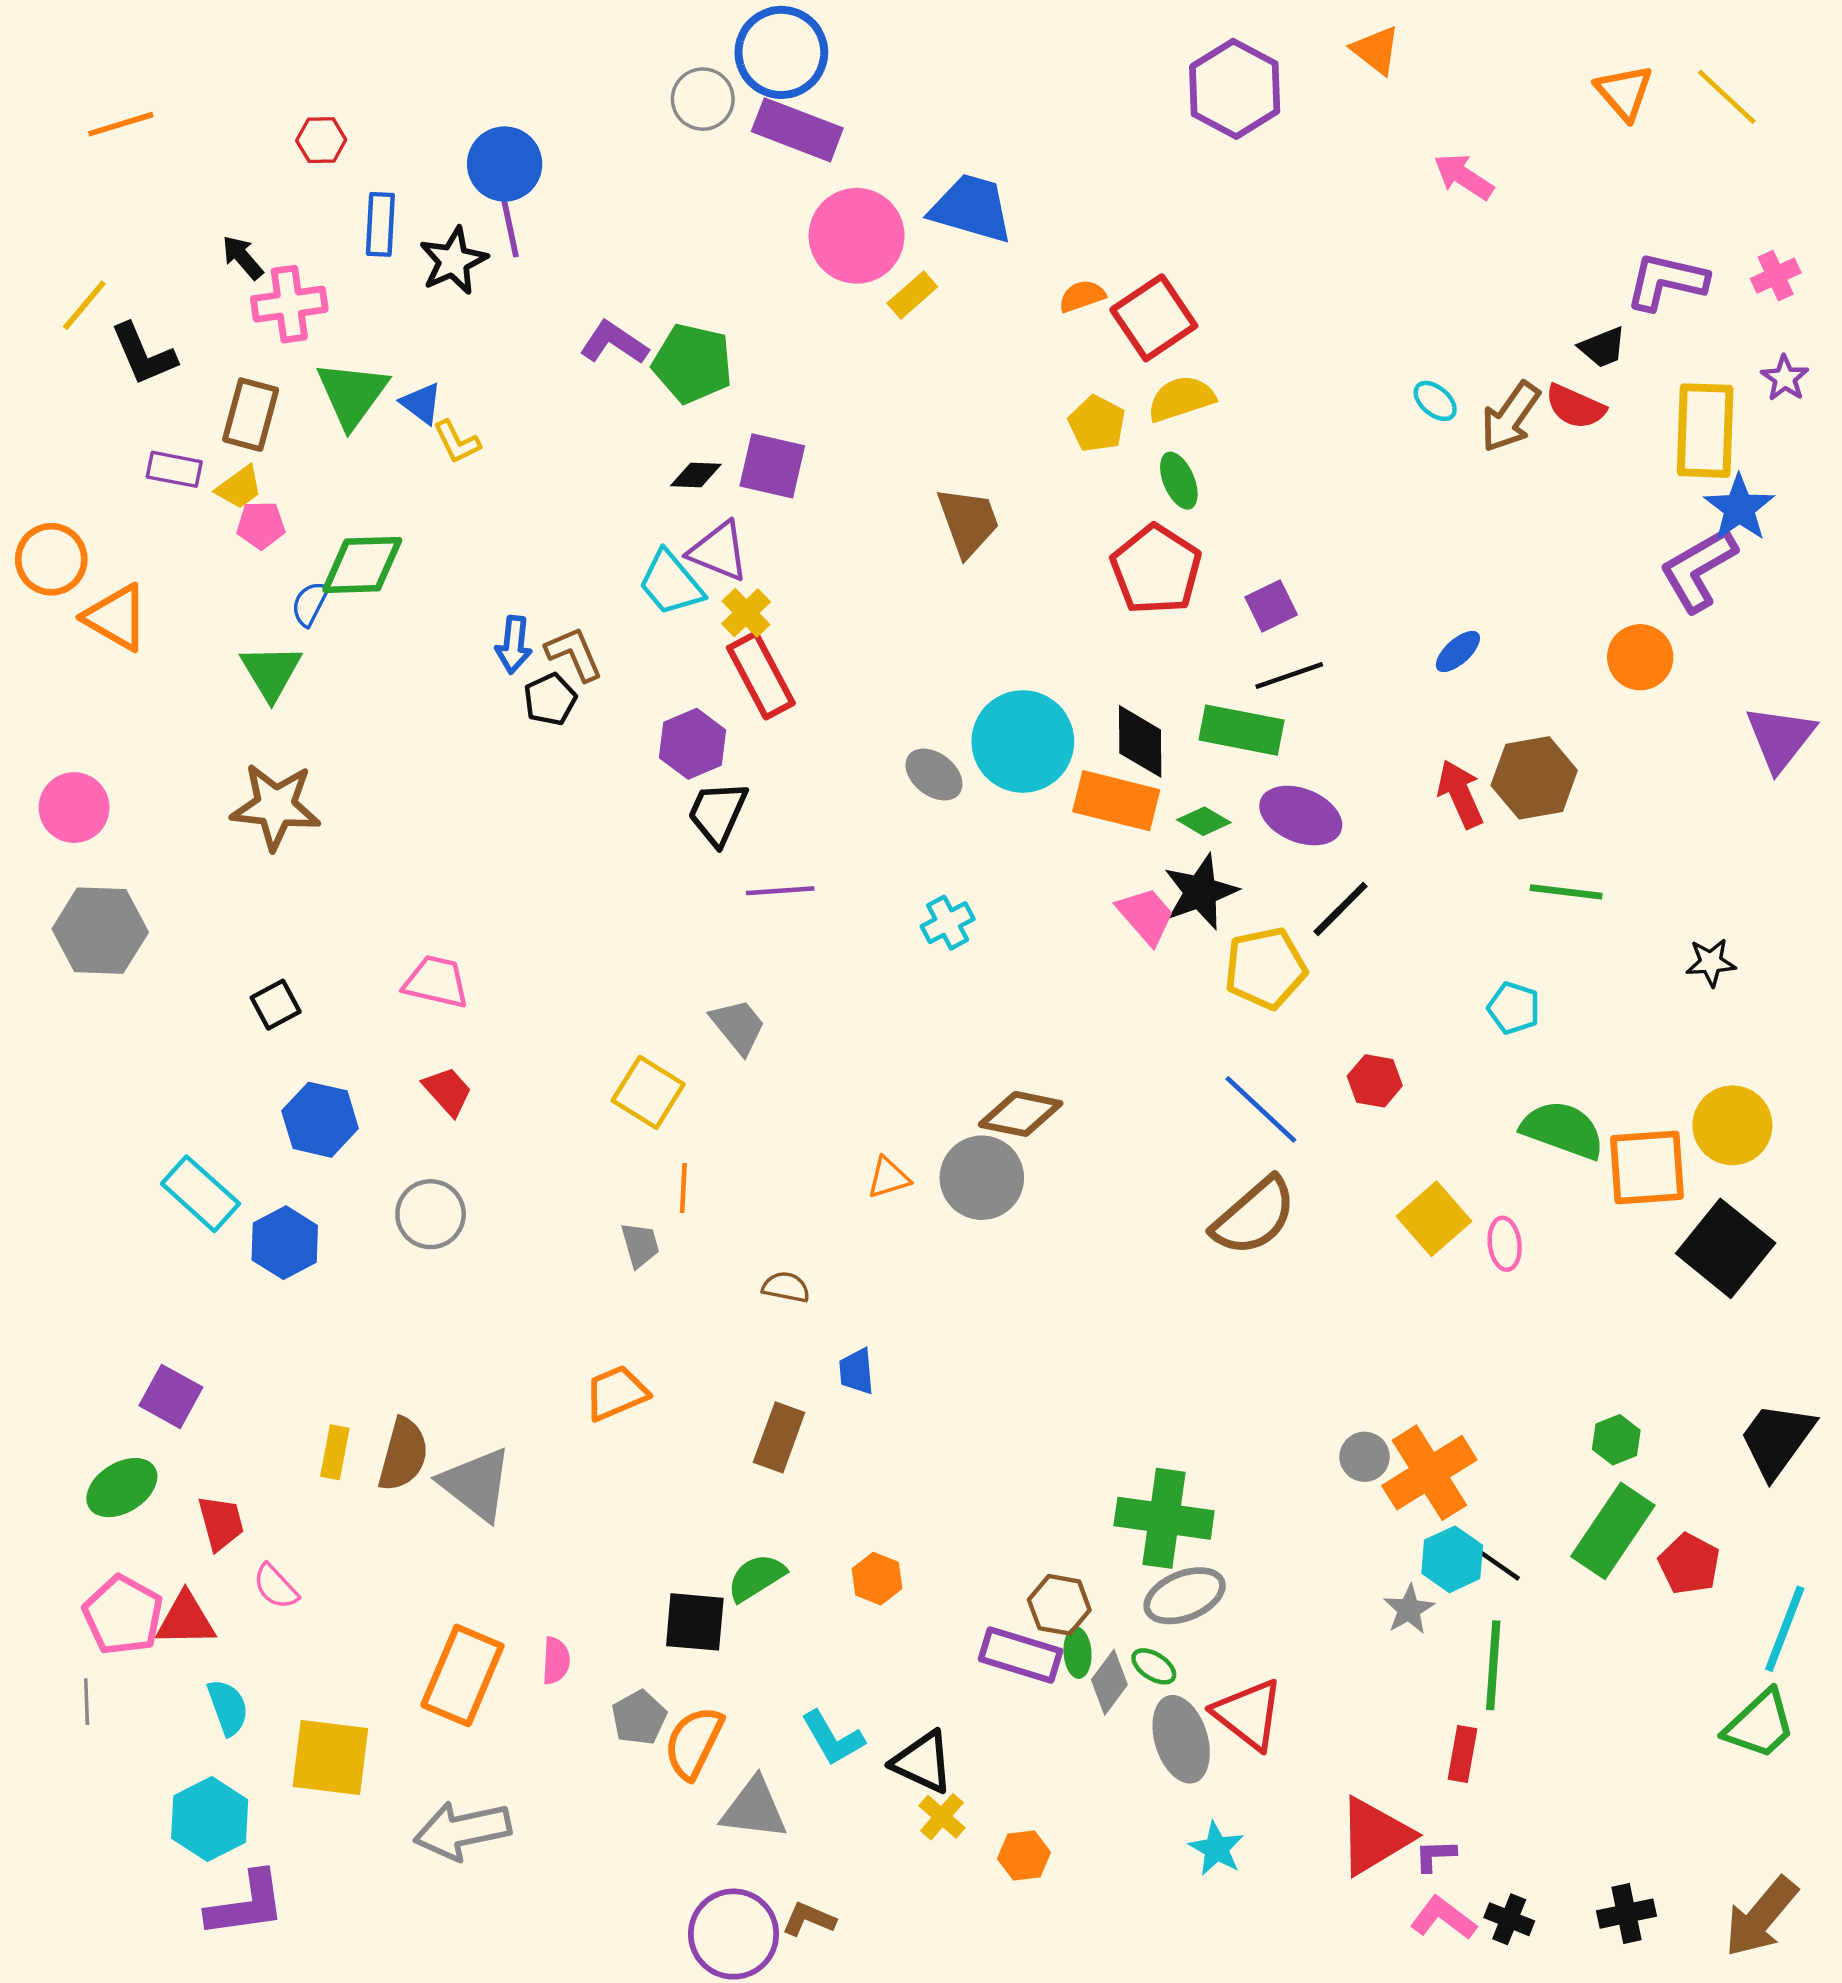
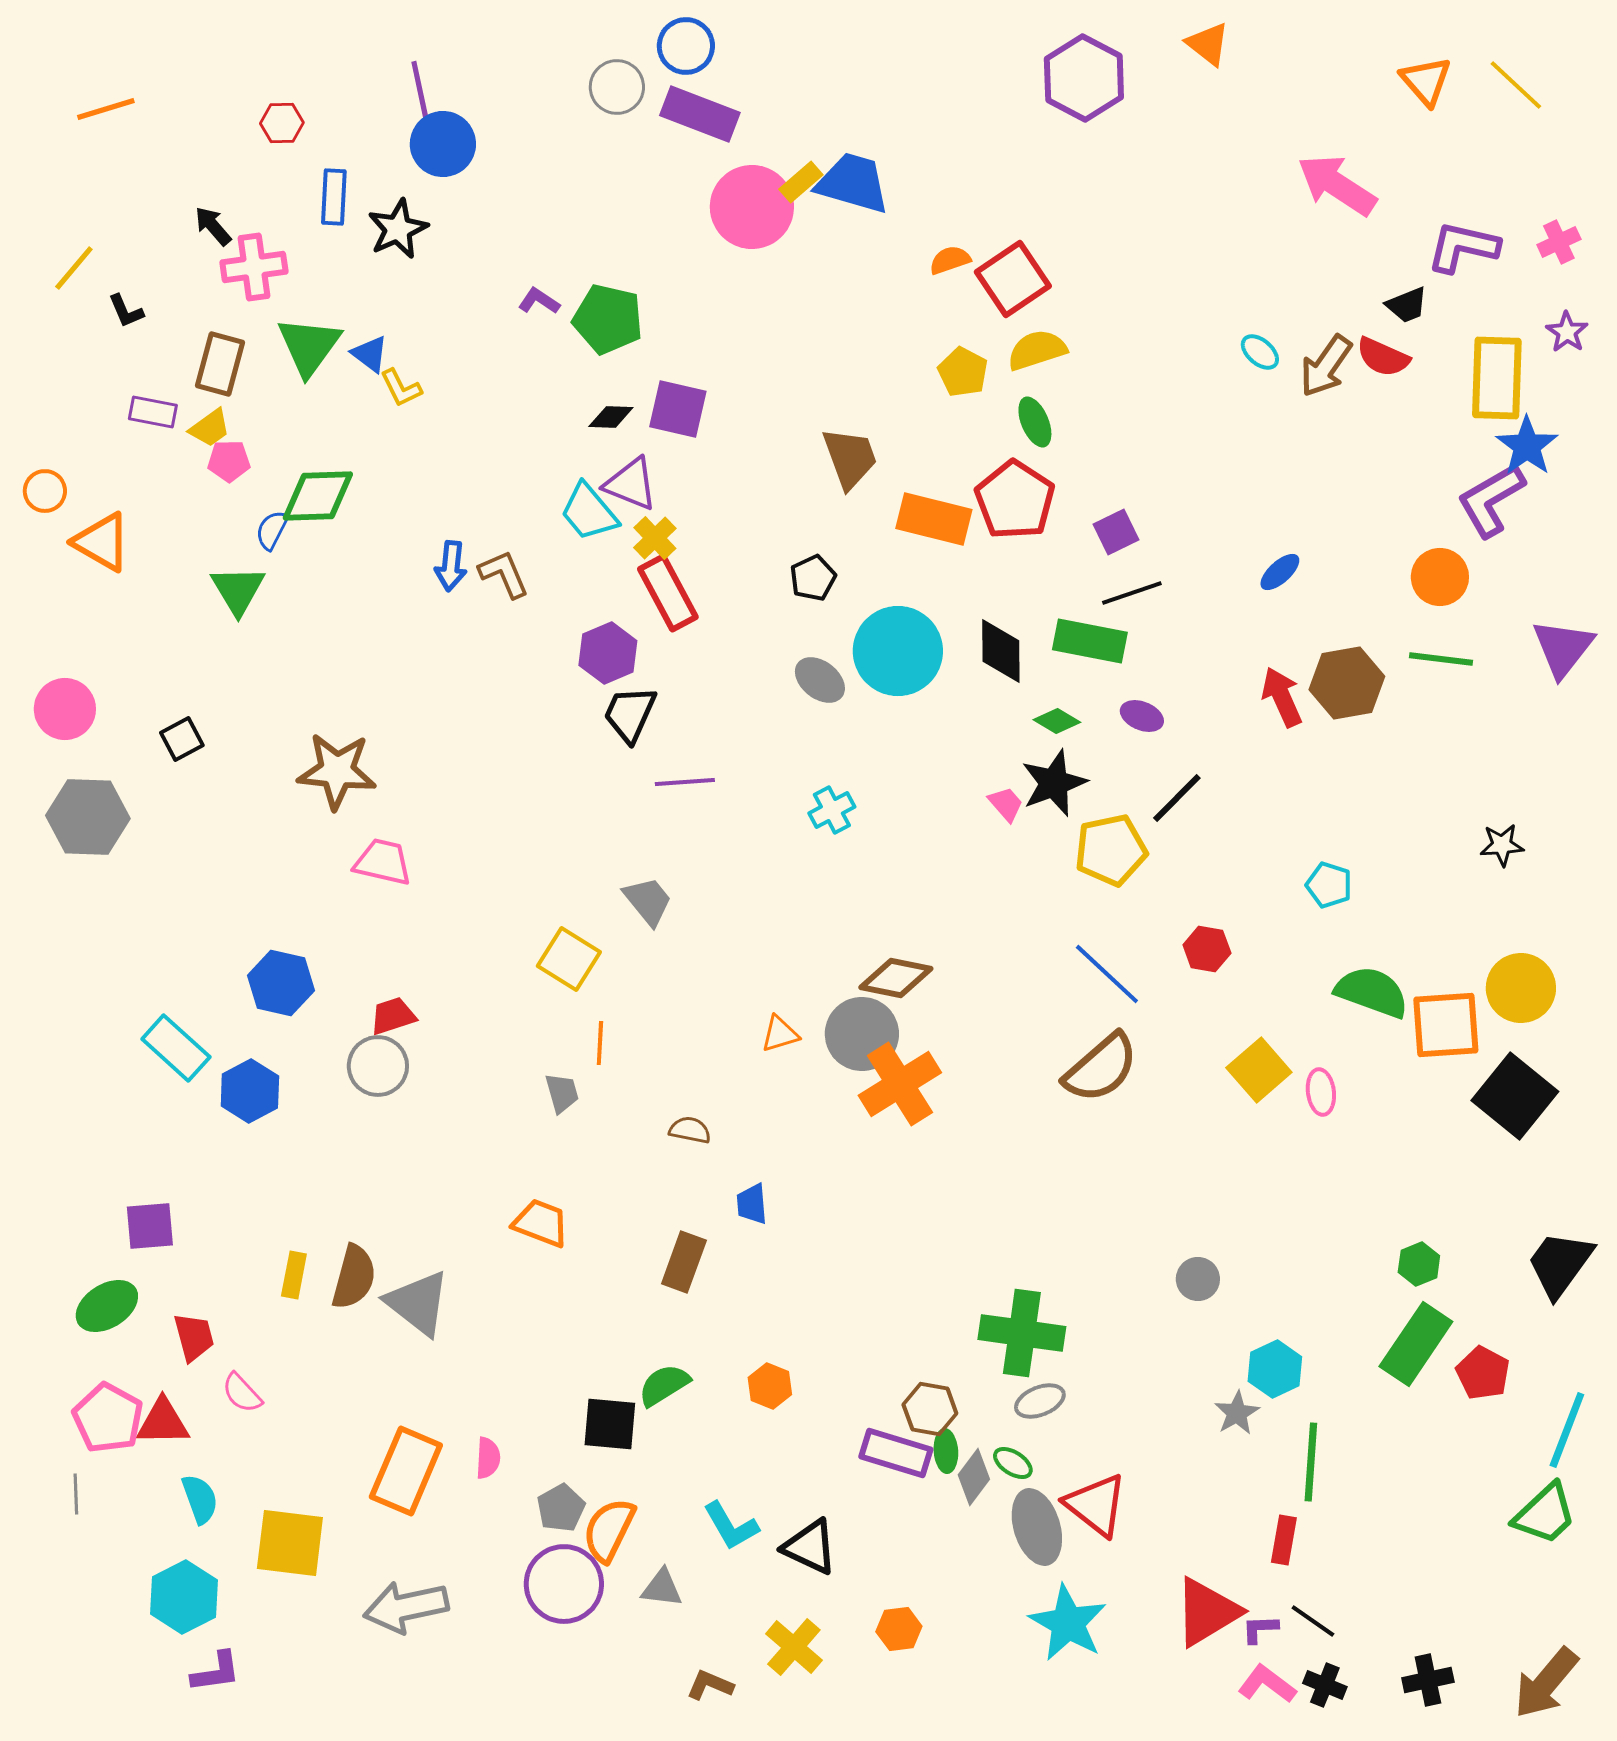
blue circle: (781, 52) -> (686, 46), size x0.7
pink arrow: (1464, 177) -> (1337, 185), moved, size x1.5
purple line: (508, 219) -> (421, 95), moved
yellow rectangle: (912, 295) -> (801, 182), moved
purple L-shape: (614, 343) -> (539, 301), size x0.7
black L-shape: (144, 354) -> (126, 311), size x0.6
orange circle: (51, 559) -> (45, 491), size x0.7
black pentagon: (550, 699) -> (813, 578), moved
orange rectangle: (1116, 801) -> (934, 519), moved
brown star: (276, 806) -> (337, 771), moved
purple ellipse: (1301, 816) -> (1142, 716), size x0.6
green line: (1566, 892) -> (1441, 659), moved
pink trapezoid: (1146, 916) -> (1006, 804), size x0.7
black square: (276, 1005) -> (182, 739), moved
red trapezoid: (448, 1091) -> (393, 1016), moved, turned -66
orange trapezoid: (616, 1393) -> (541, 1223), turned 44
purple square: (171, 1396) -> (150, 1226), turned -34
orange cross: (1429, 1473) -> (900, 1084), moved
black line: (1496, 1563) -> (1313, 1621), moved
gray ellipse: (1185, 1596) -> (1040, 1401), size x0.7
gray triangle: (754, 1809) -> (662, 1588), size x0.7
yellow cross: (942, 1817) -> (794, 1647), moved, size x1.4
cyan star: (1216, 1849) -> (1068, 1623), size x1.6
purple L-shape: (246, 1904) -> (216, 1672), size x0.7
purple circle: (734, 1934) -> (564, 1584), moved

